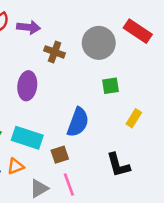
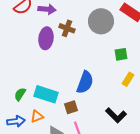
purple ellipse: (27, 86) -> (46, 38), moved
green square: (110, 86) -> (121, 54), moved
black L-shape: (118, 165) -> (116, 115), turned -30

